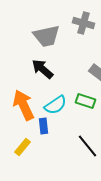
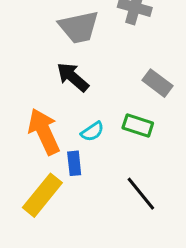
cyan semicircle: (56, 105) -> (92, 132), size x0.7
yellow rectangle: (22, 147) -> (42, 195), size x1.6

